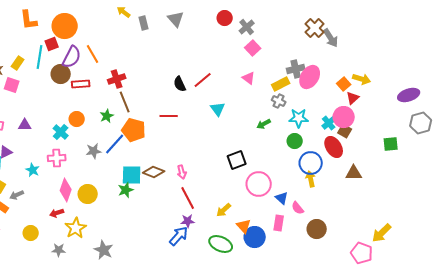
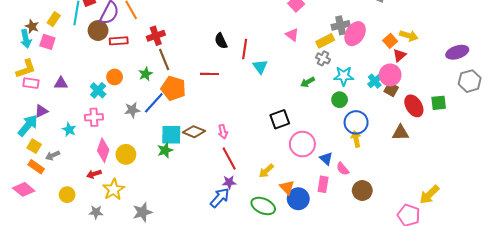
red line: (203, 80) -> (245, 49), moved, turned -42
red ellipse: (334, 147) -> (414, 106), moved
gray star: (104, 250) -> (142, 212), turned 30

